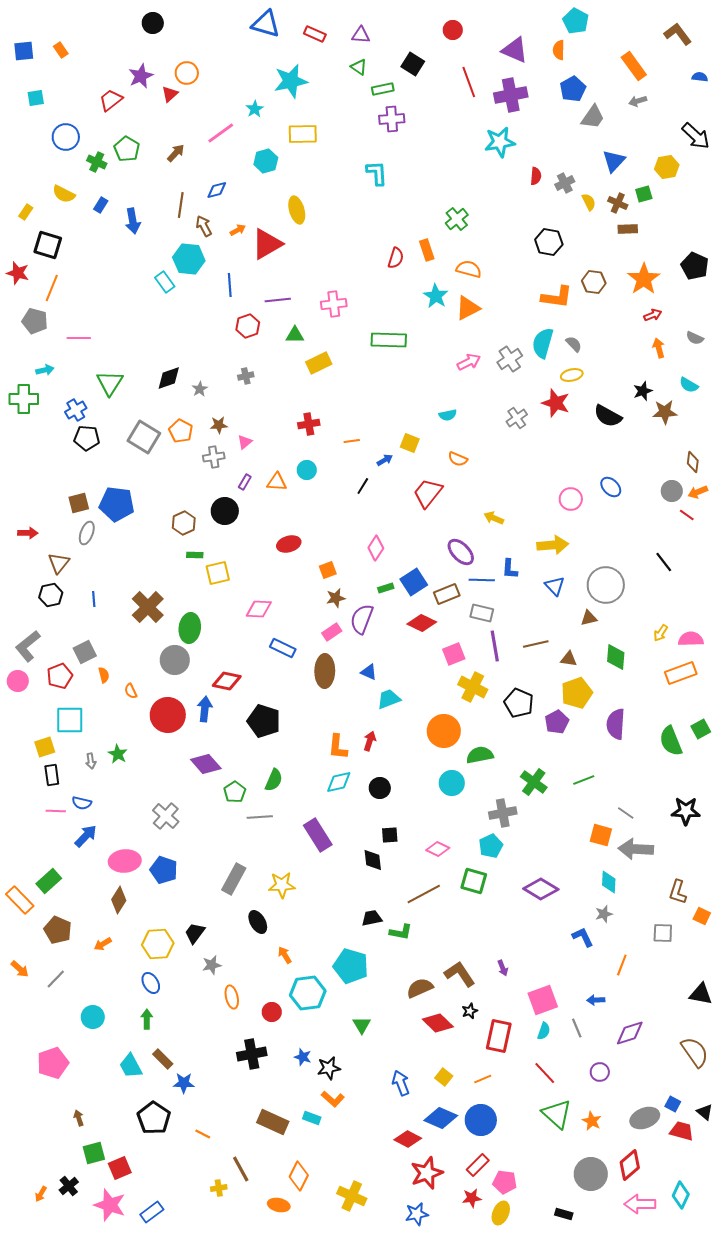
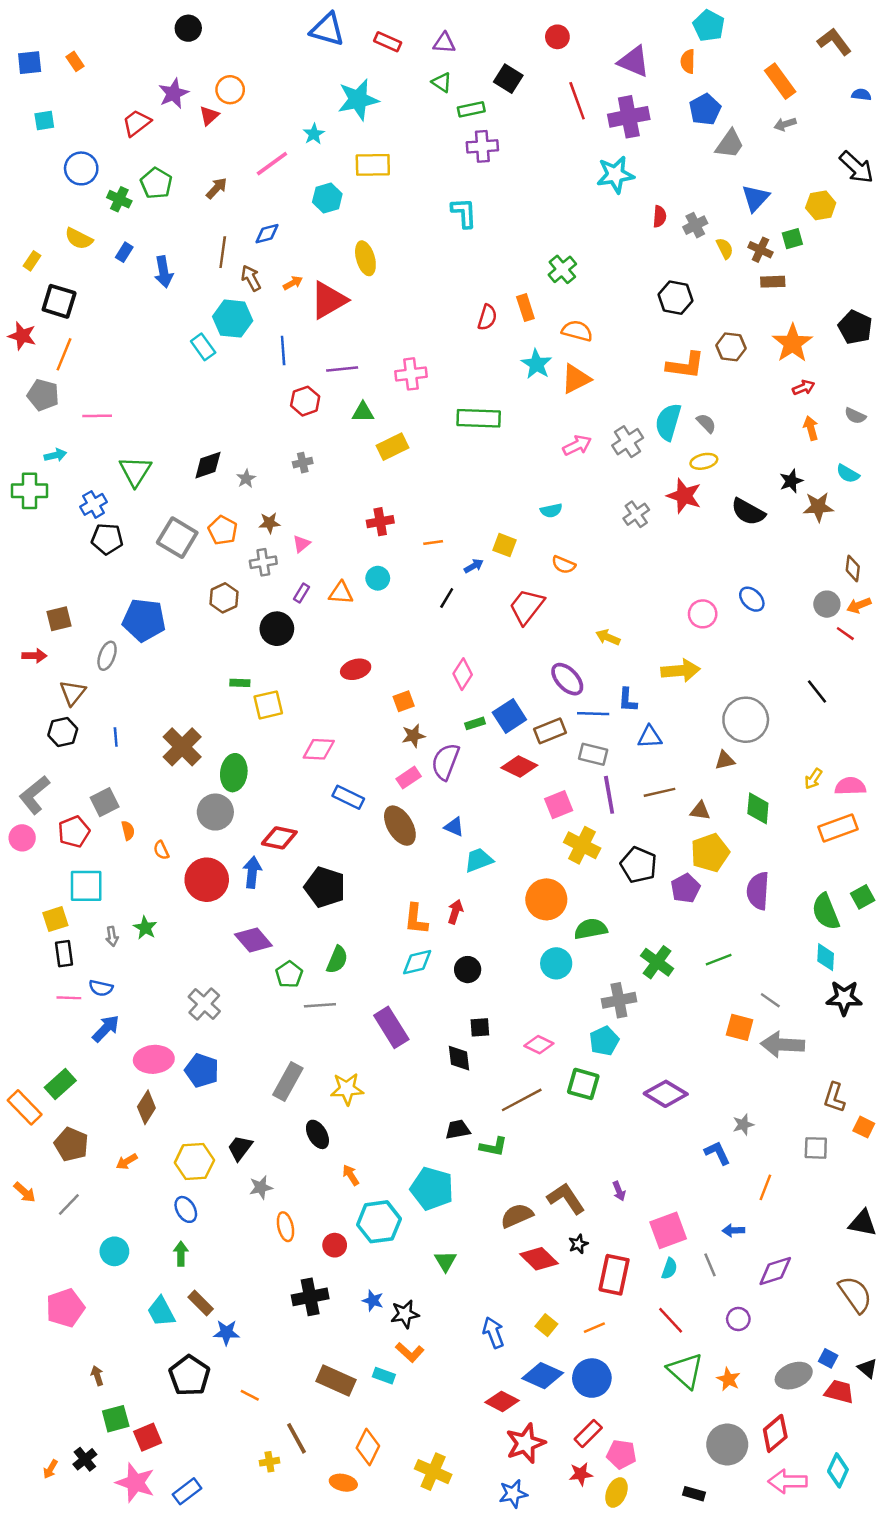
brown square: (79, 503) -> (59, 619), moved
brown hexagon: (184, 523) -> (224, 598), moved
blue triangle: (555, 586) -> (650, 737), moved, turned -50
brown ellipse: (325, 671) -> (400, 826), turned -32
cyan diamond: (609, 882) -> (826, 957), moved

